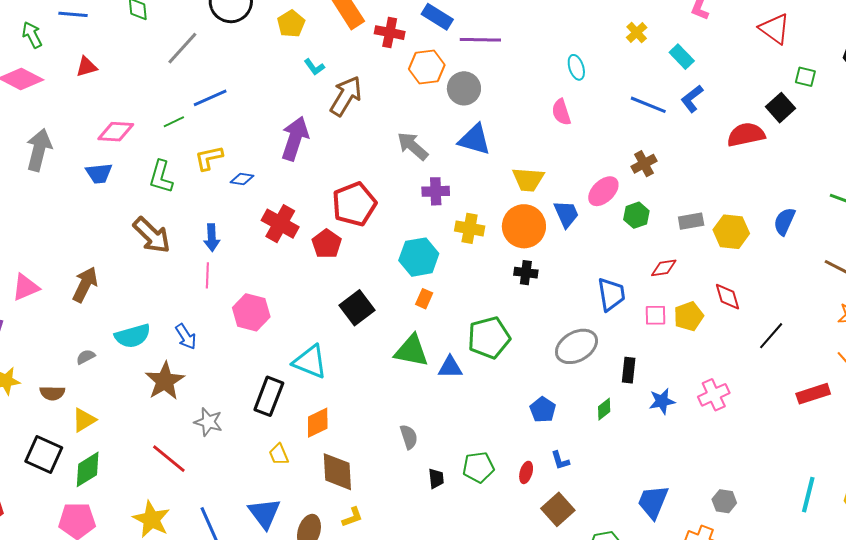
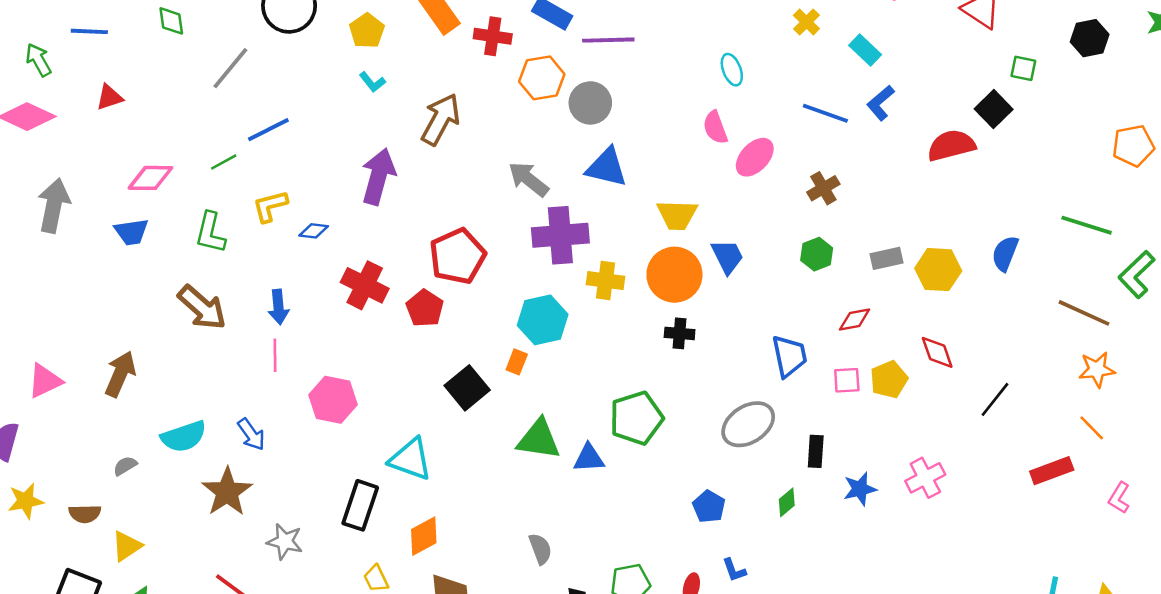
cyan L-shape: (314, 67) -> (372, 82), moved
purple cross: (436, 191) -> (560, 235), size x1.6
pink ellipse: (603, 191) -> (755, 157), moved
orange rectangle: (424, 299) -> (517, 362), moved

